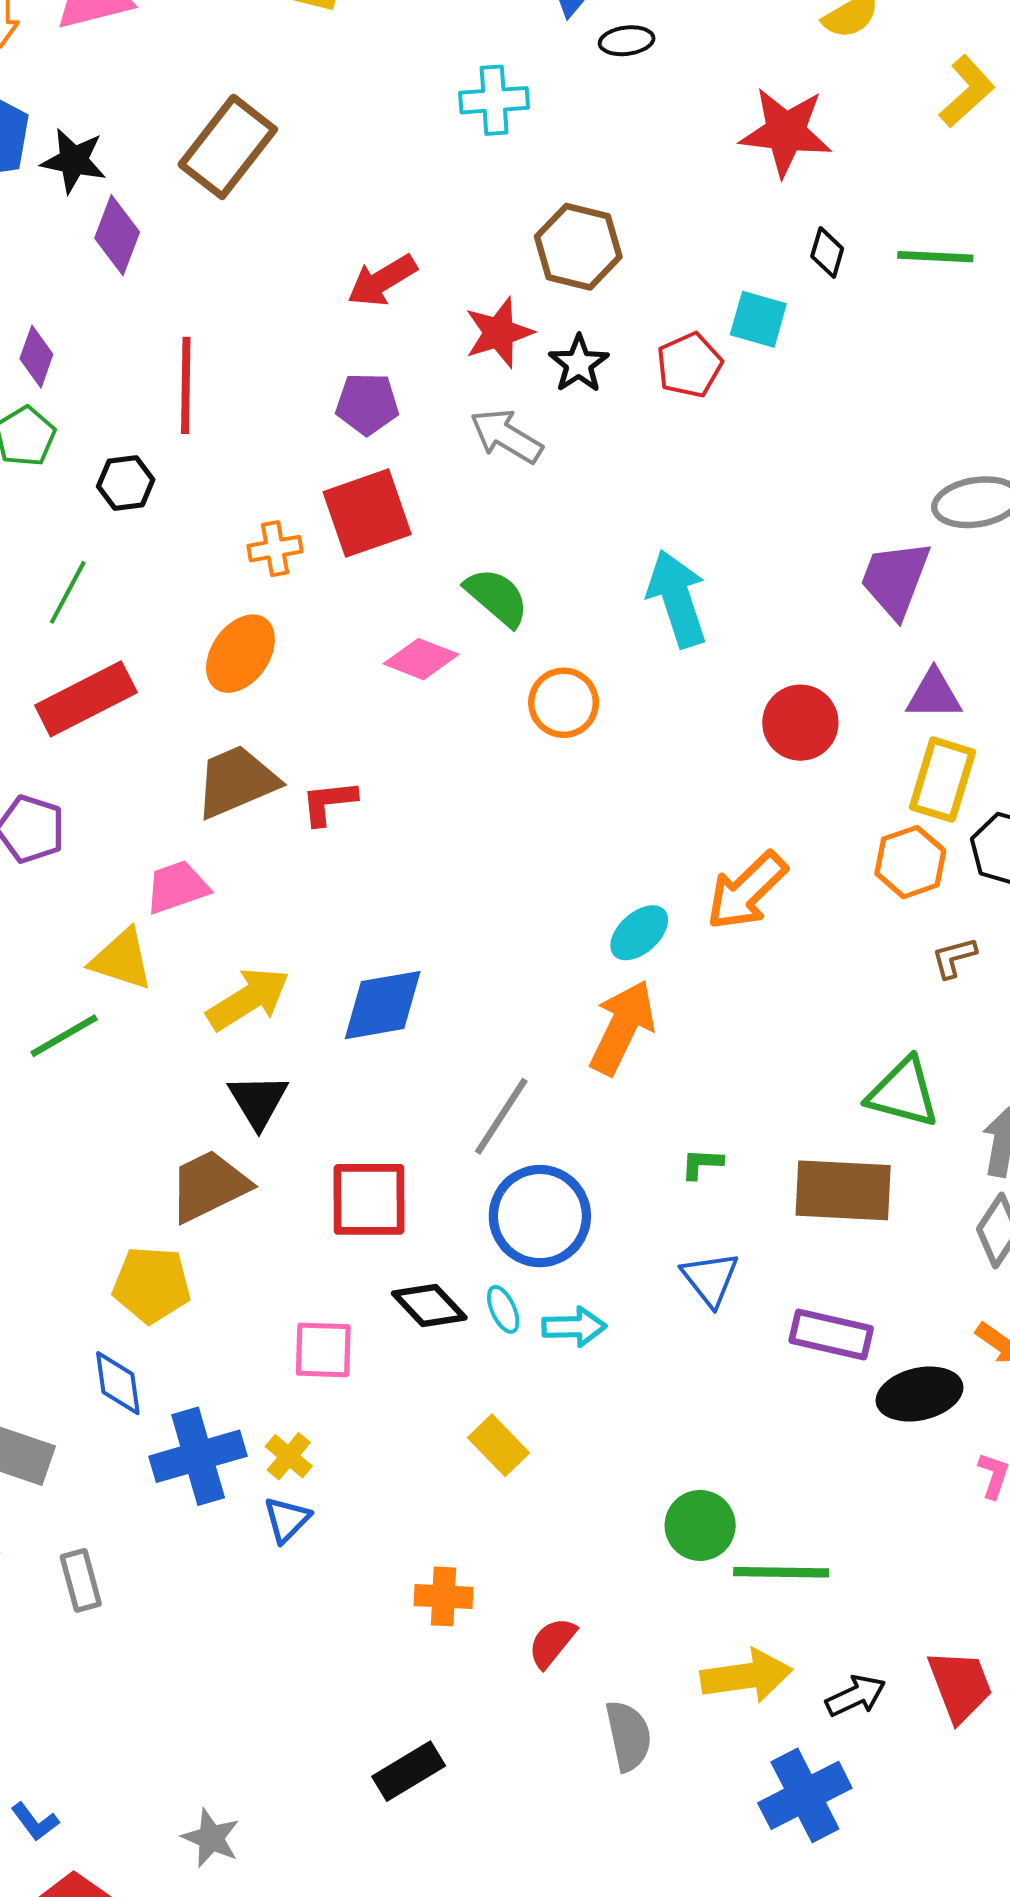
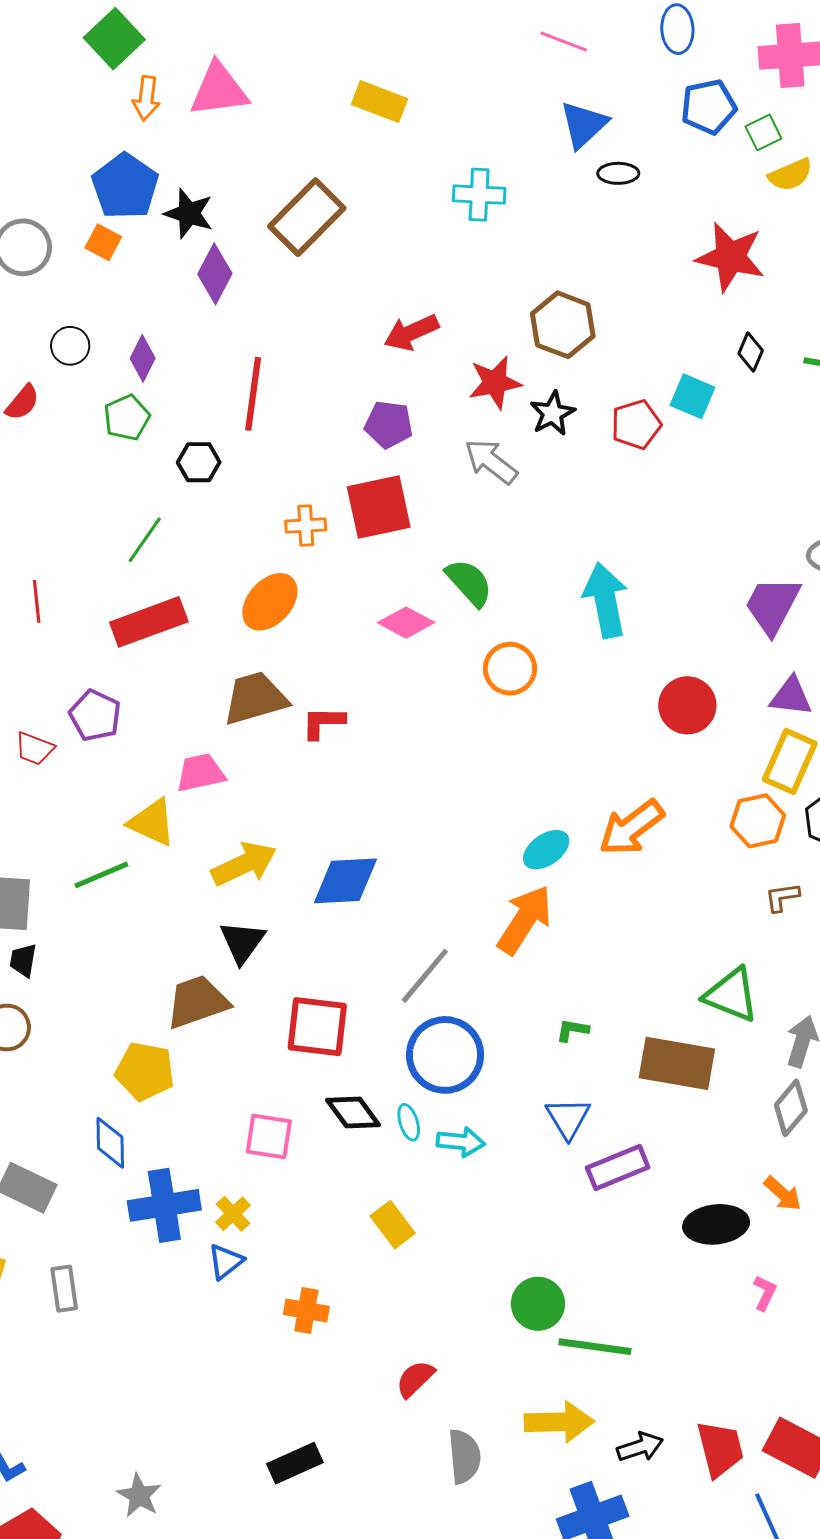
cyan cross: (494, 100) -> (479, 195), moved
purple rectangle: (831, 1335) -> (618, 1168), moved, turned -42
orange cross: (444, 1596) -> (306, 1310), moved

